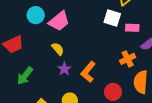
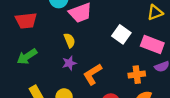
white square: (112, 18) -> (121, 34), moved
pink rectangle: (132, 28) -> (152, 45), size x1.5

